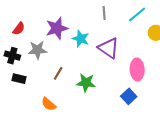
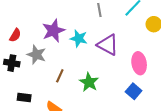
gray star: (37, 50) -> (36, 55), turned 30
black rectangle: (19, 79) -> (24, 98), moved
green star: (86, 83) -> (89, 82), turned 30

